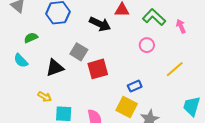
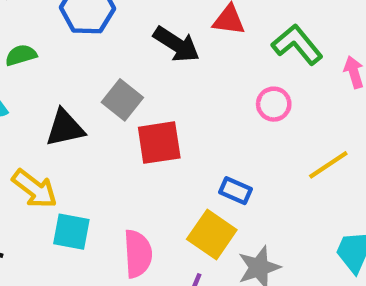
blue rectangle: (135, 86) -> (235, 191), turned 40
yellow arrow: (45, 97) -> (35, 189), size x1.5

